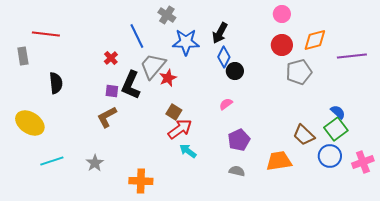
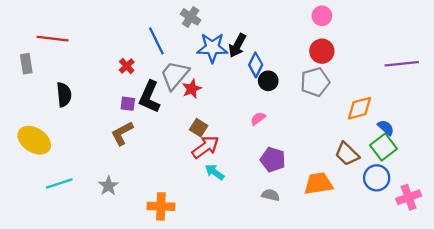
black arrow: (220, 33) -> (237, 45), moved
orange diamond: (315, 40) -> (360, 108), moved
gray pentagon: (299, 72) -> (315, 82), moved
purple pentagon: (239, 140) -> (273, 160), turned -30
pink cross: (363, 162) -> (409, 197), moved

